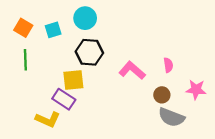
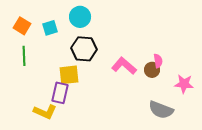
brown circle: (162, 95) -> (152, 70), moved
purple rectangle: (64, 99) -> (60, 93), turned 70

